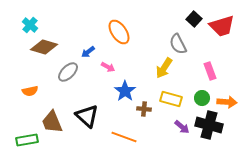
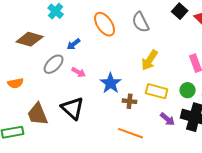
cyan cross: (30, 25) -> (56, 11), moved
gray semicircle: (178, 44) -> (141, 22), moved
pink arrow: (108, 67) -> (79, 72), moved
orange line: (124, 137) -> (131, 133), moved

